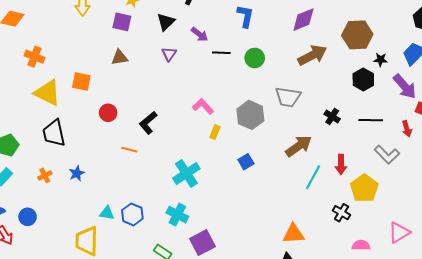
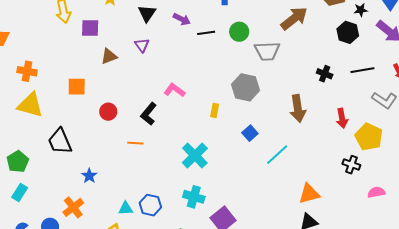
purple square: (122, 22) -> (90, 28), moved
purple triangle: (169, 54) -> (142, 45), moved
yellow triangle: (47, 93) -> (30, 105), moved
gray trapezoid: (288, 97) -> (267, 51), moved
pink L-shape: (203, 106) -> (174, 90), moved
brown arrow: (299, 146) -> (298, 108), turned 128
orange cross: (45, 175) -> (73, 207), moved, size x1.5
cyan line: (313, 177) -> (277, 155), moved, turned 30

